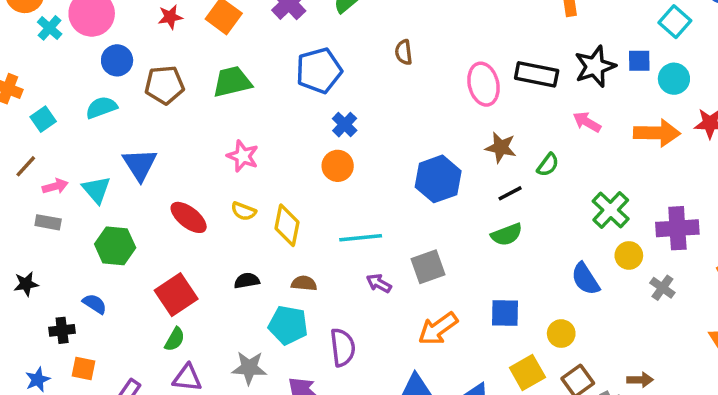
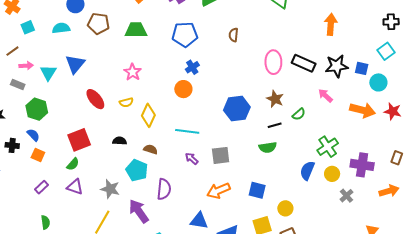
yellow semicircle: (244, 211) -> (126, 102), turned -48
green hexagon: (115, 246) -> (37, 109), moved
blue semicircle: (585, 279) -> (307, 171), moved, turned 42
orange square: (83, 369) -> (38, 155), moved

